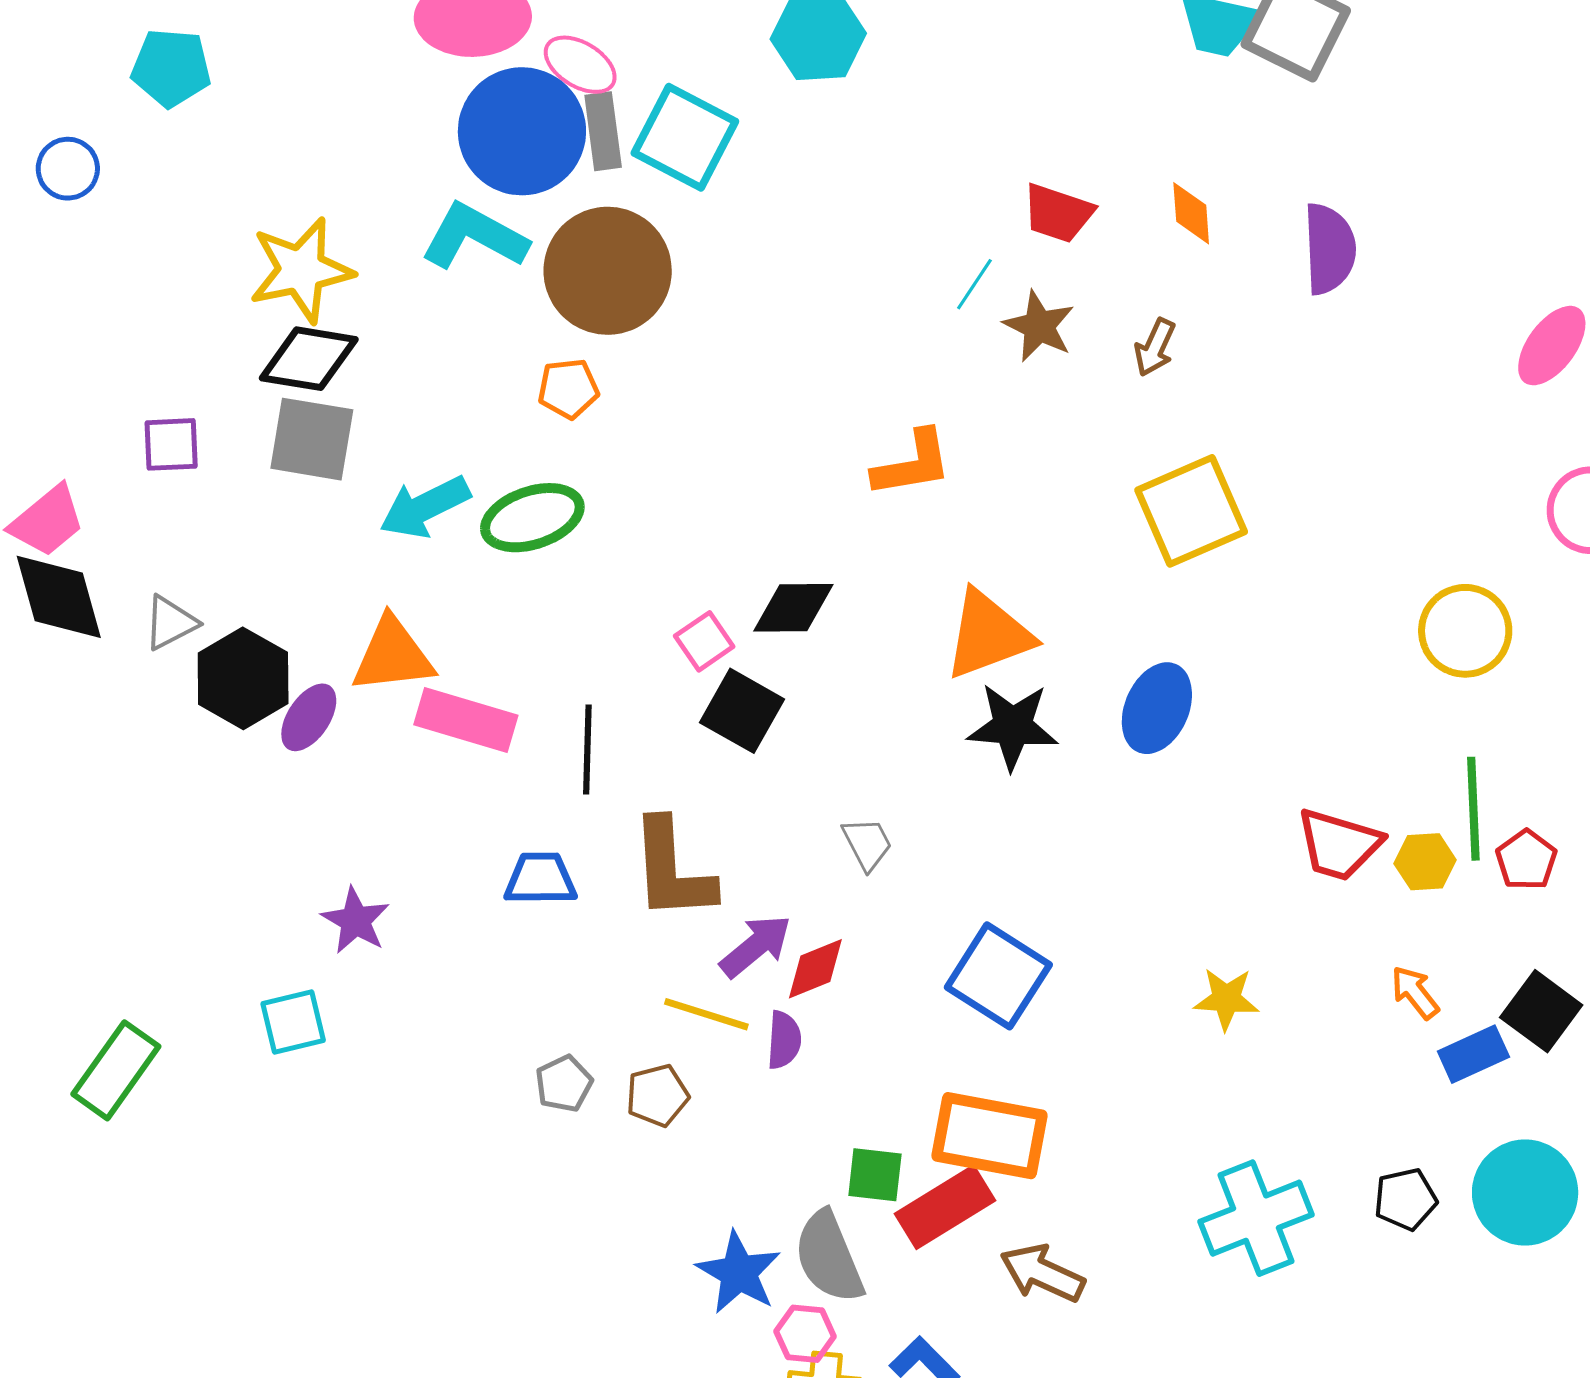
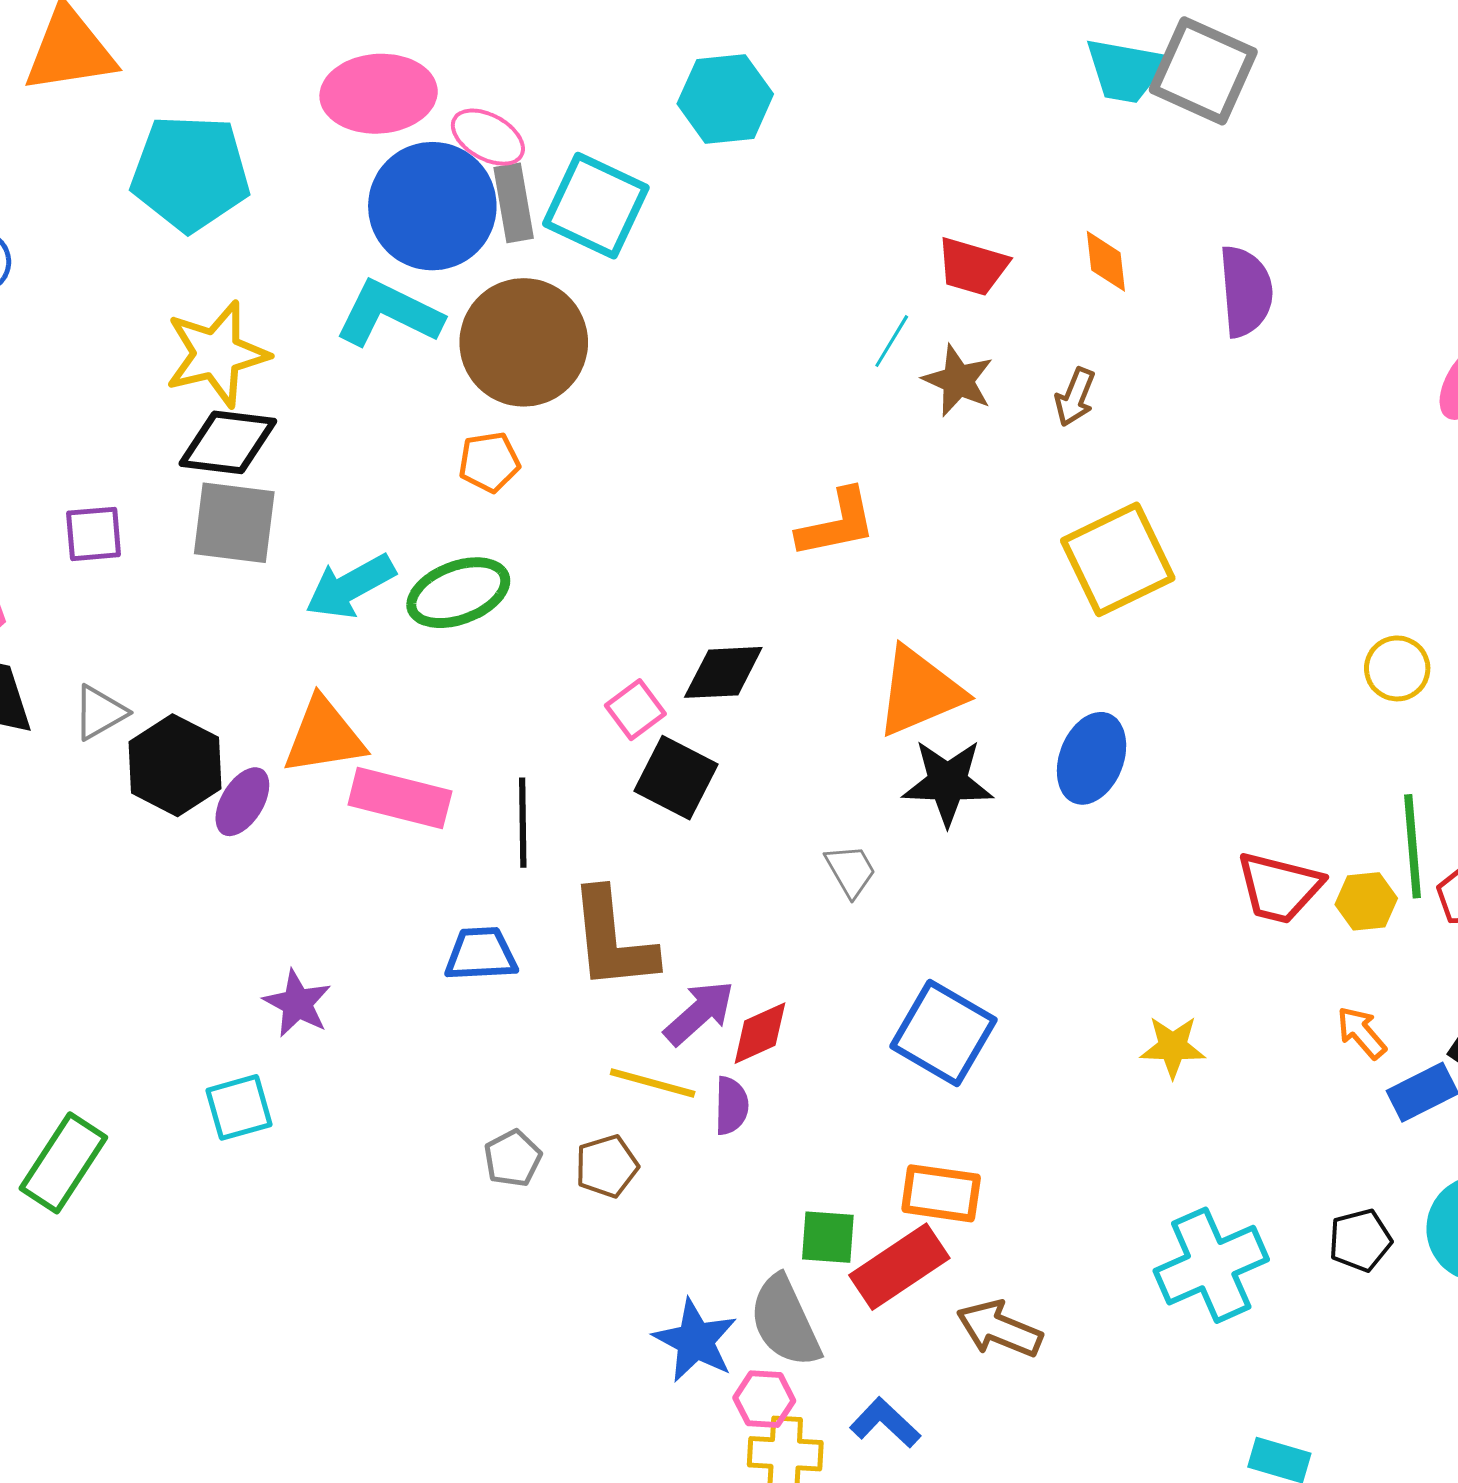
cyan pentagon: (171, 68) -> (190, 173), moved, size x1.5
yellow circle: (1465, 631) -> (1397, 668), size x0.7
gray trapezoid: (867, 844) -> (851, 871), moved
orange rectangle: (990, 1136) -> (941, 1193), size x0.7

